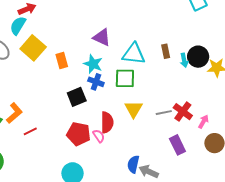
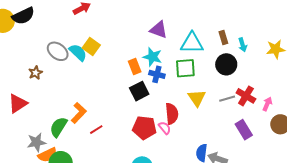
cyan semicircle: (18, 26) -> (78, 52), moved, turned 108
yellow square: (33, 48) -> (91, 46), size x0.7
black circle: (198, 57) -> (226, 64), moved
orange rectangle: (62, 60) -> (135, 66), moved

